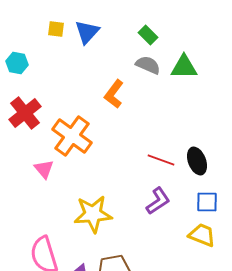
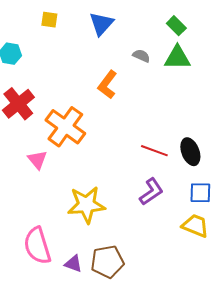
blue triangle: (87, 32) -> (101, 24), moved
green rectangle: (148, 35) -> (176, 26), moved
gray semicircle: (148, 65) -> (141, 56), size x0.7

